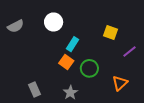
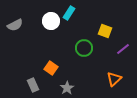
cyan rectangle: (73, 44) -> (69, 13), moved
orange square: (66, 62) -> (51, 68), moved
green circle: (89, 68) -> (84, 48), moved

